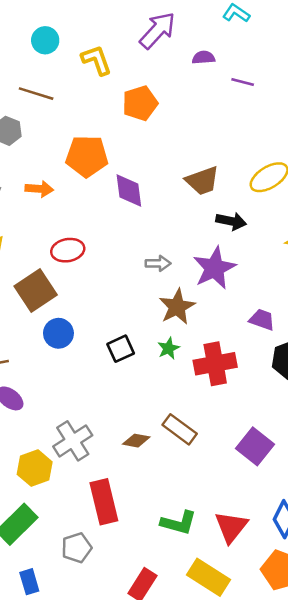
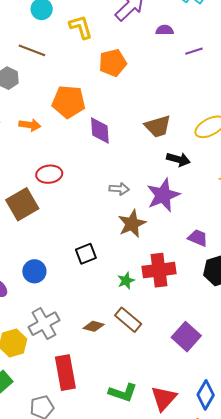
purple line: (243, 82) -> (194, 51), turned -36
blue circle: (58, 333) -> (34, 271), moved
green star: (169, 348) -> (126, 281), moved

